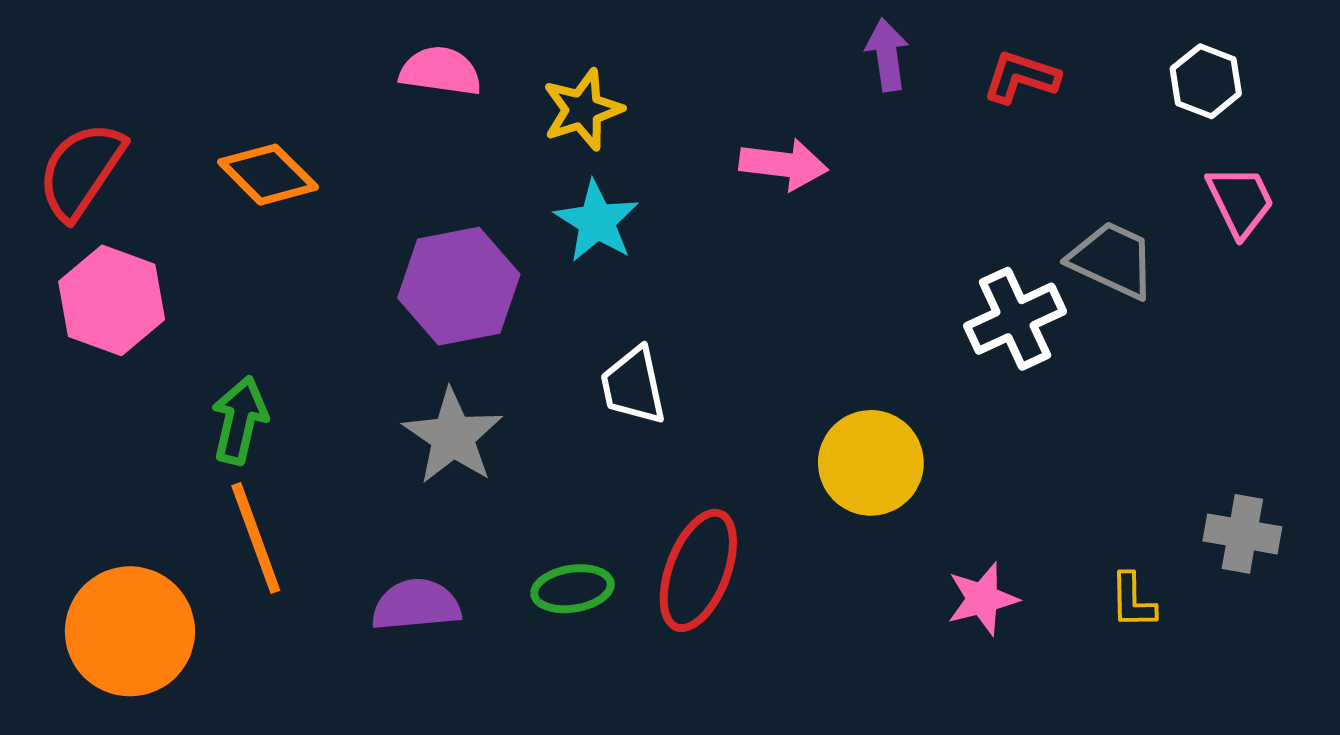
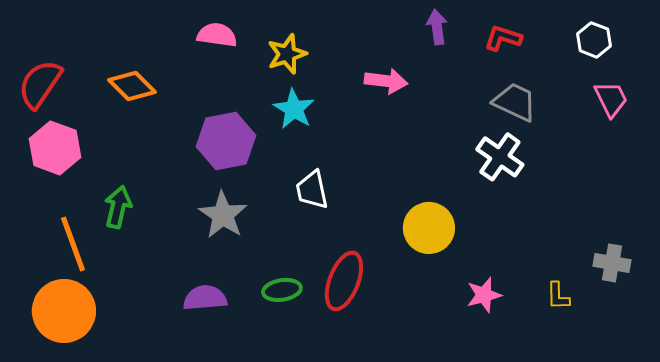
gray trapezoid: (1112, 260) -> (515, 102), moved
white cross: (1015, 319) -> (500, 157), turned -30
orange line: (256, 538) -> (73, 244), moved

